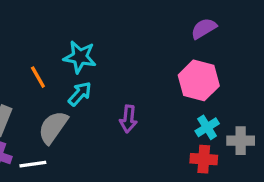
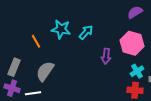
cyan arrow: (80, 94) -> (86, 32), moved
purple arrow: (128, 119) -> (106, 56), moved

